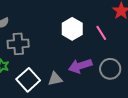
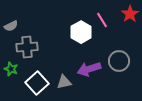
pink line: (101, 33) -> (102, 20), moved
gray circle: (110, 69) -> (119, 61), moved

